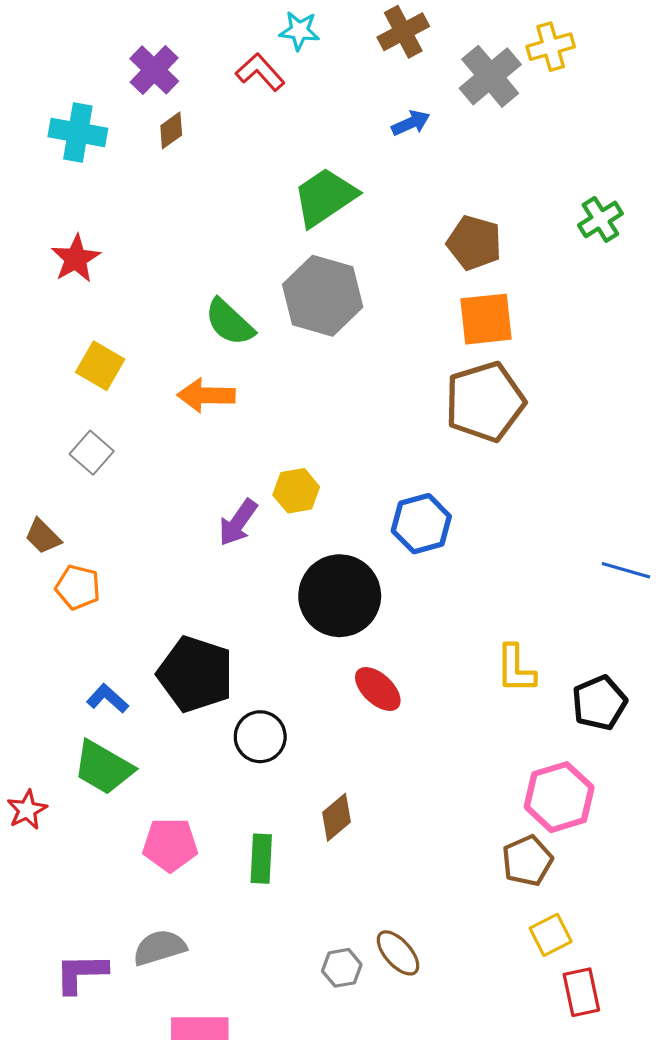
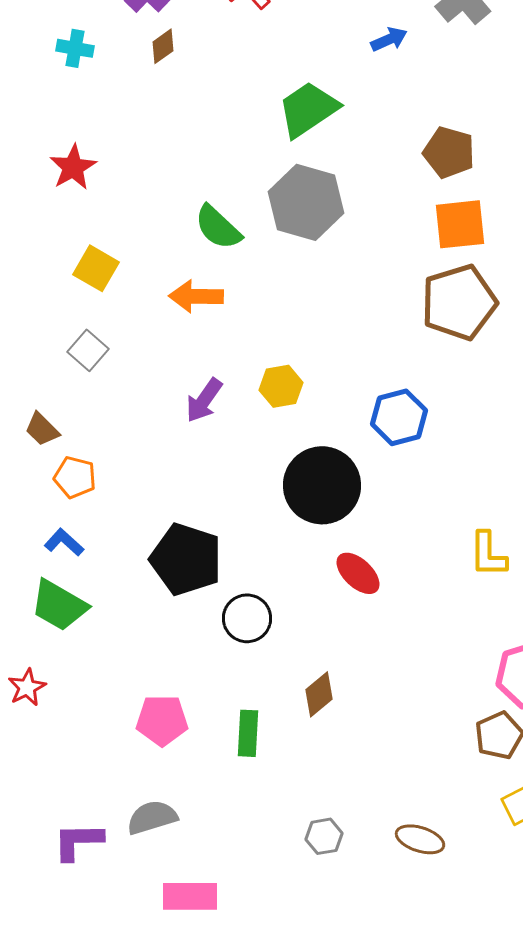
cyan cross: (78, 132) -> (75, 48), size x0.7
purple arrow: (238, 523) -> (204, 400), moved
blue L-shape: (108, 699) -> (64, 542), moved
green trapezoid: (103, 767) -> (59, 605), moved
brown ellipse: (398, 953) -> (420, 839), moved, turned -30

